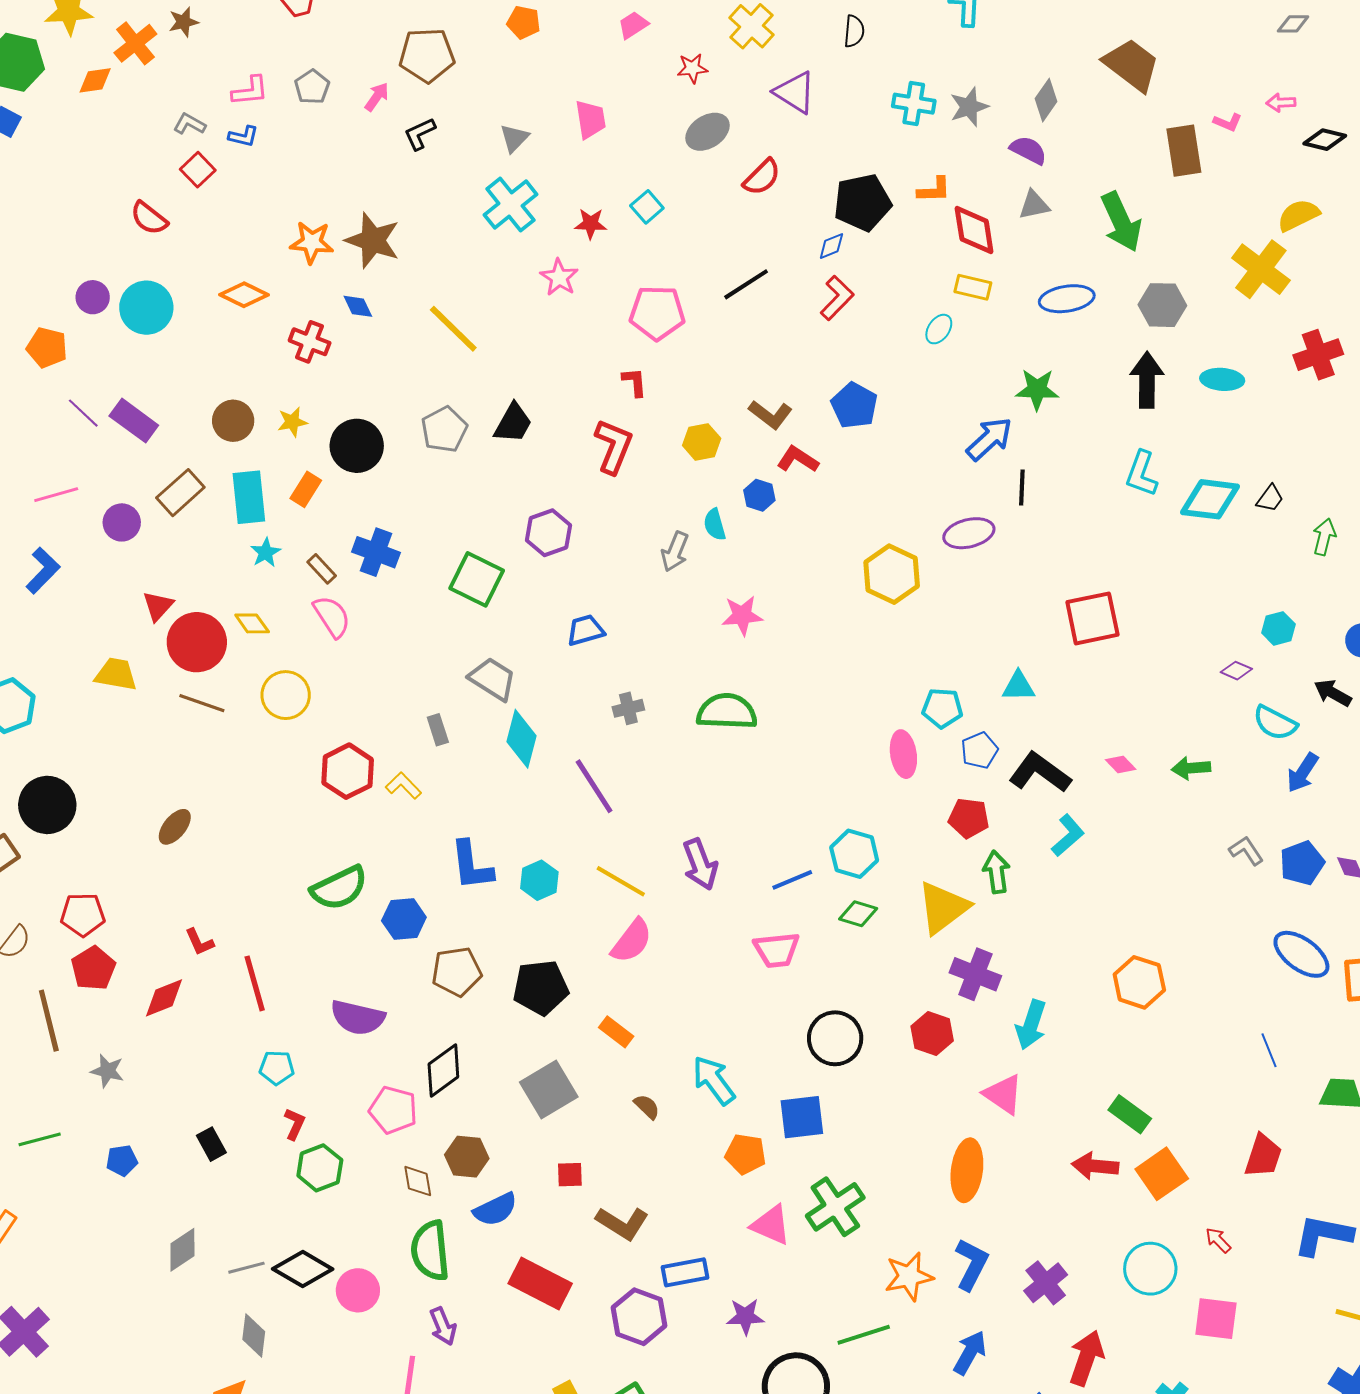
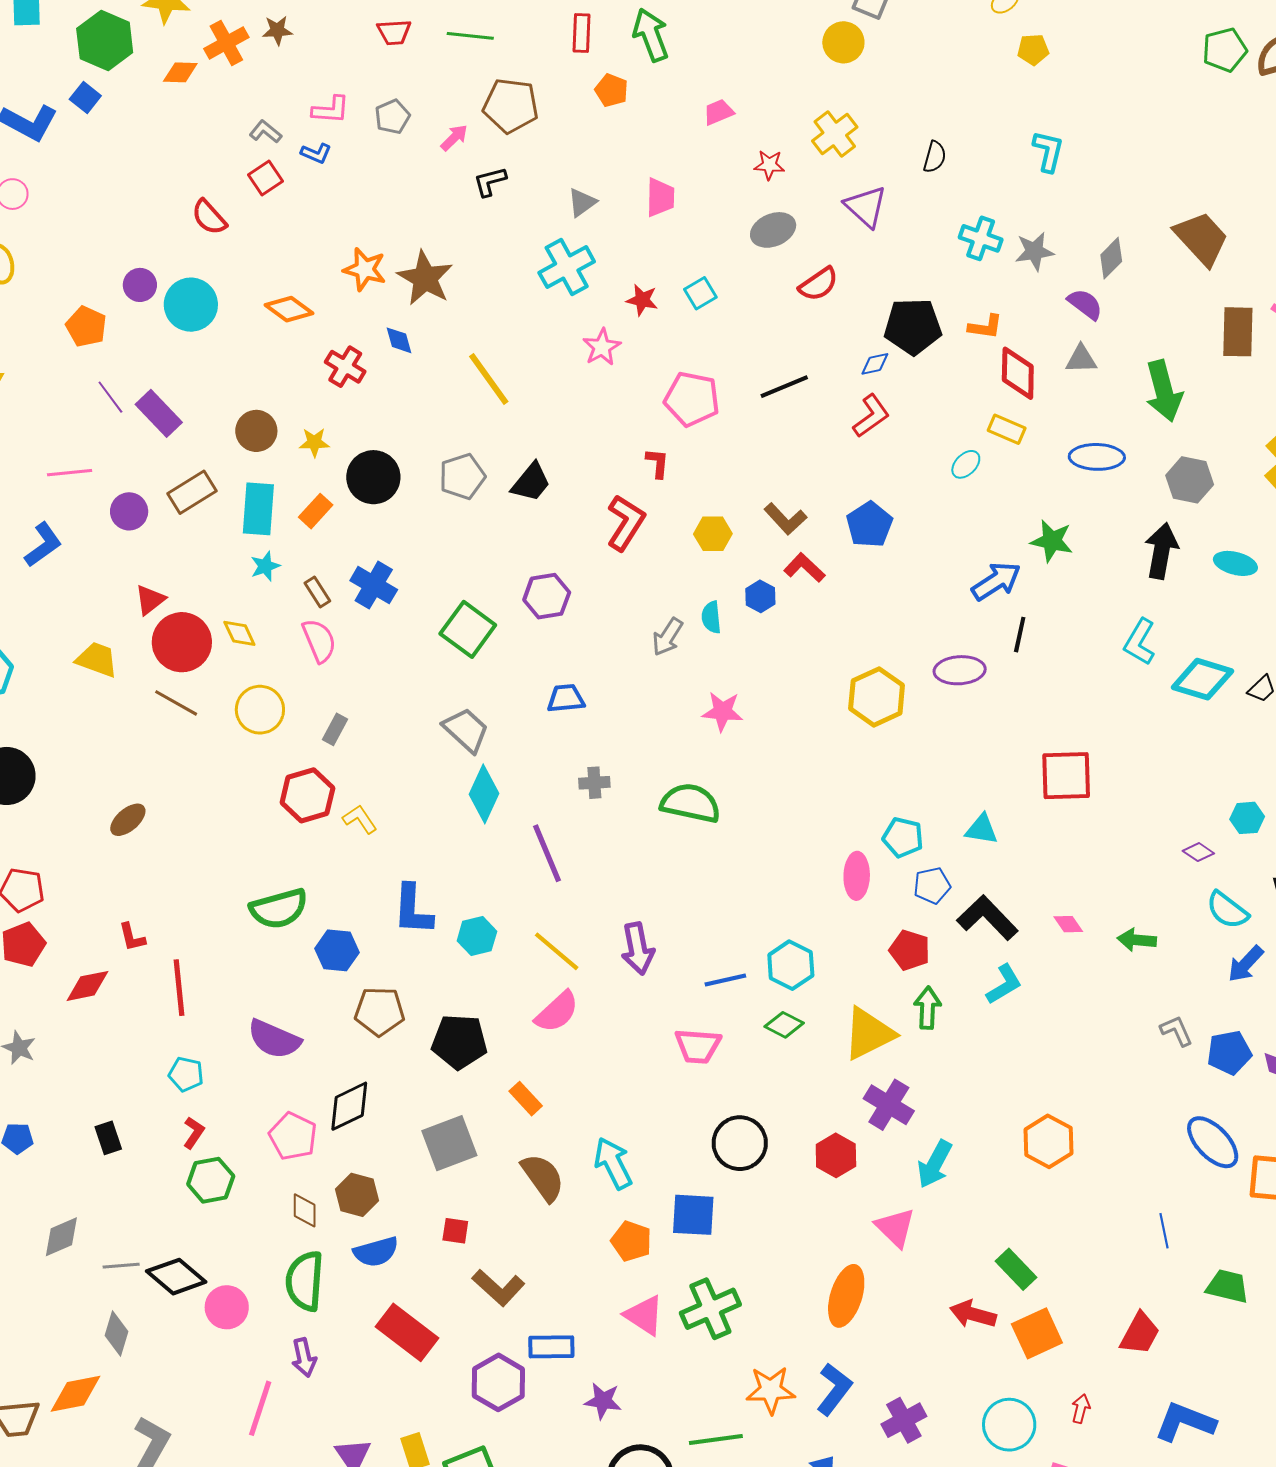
gray rectangle: (438, 730) -> (335, 729), moved, turned 36
brown semicircle: (647, 1107) -> (543, 1177), size x1.8
red arrow: (1218, 1240) -> (1081, 1409), turned 48

